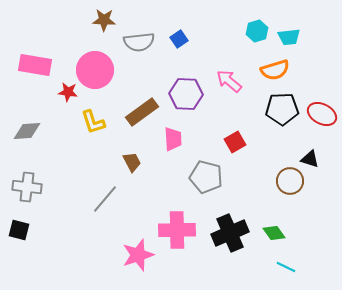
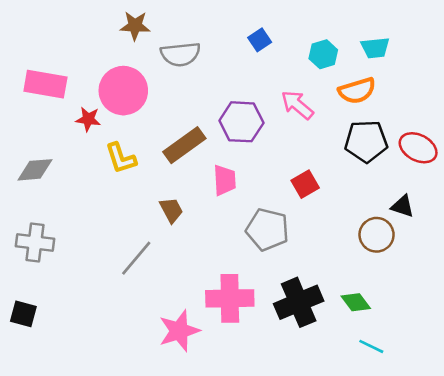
cyan hexagon: (257, 31) -> (323, 54), moved
blue square: (179, 39) -> (260, 40), moved
black square: (19, 230) -> (23, 314), moved

